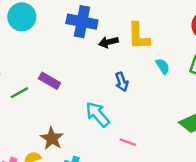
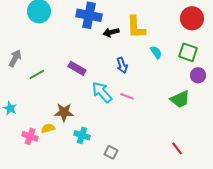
purple rectangle: (49, 81) -> (77, 68), moved
brown star: (52, 138) -> (64, 112), turned -30
pink line: (128, 142) -> (127, 96), moved

